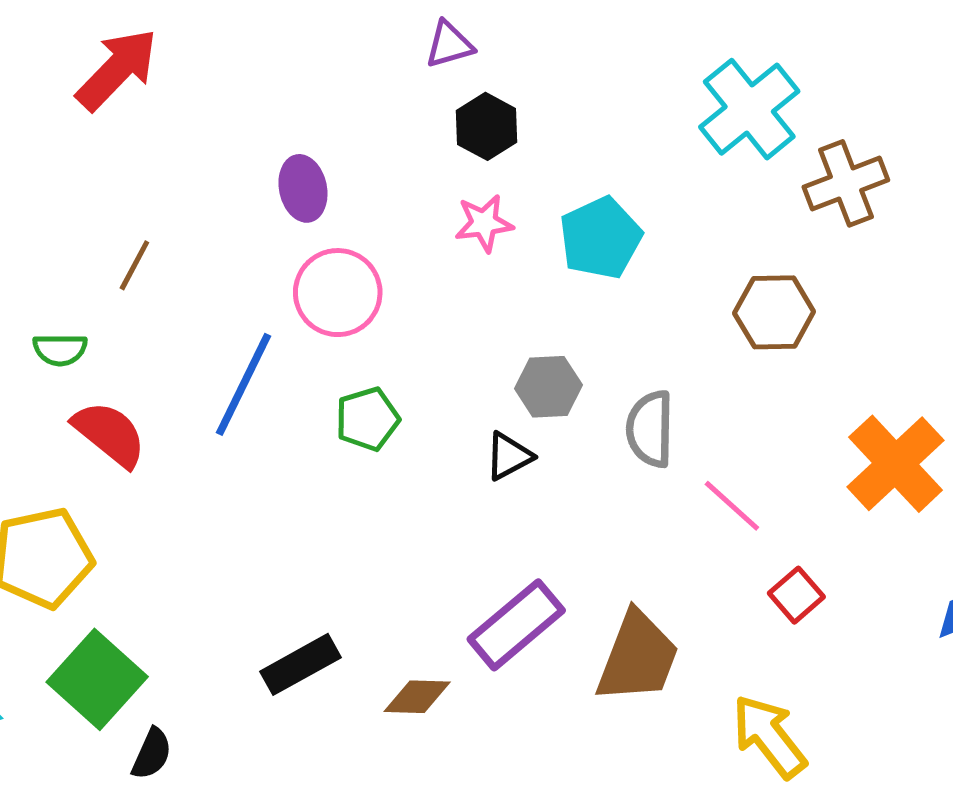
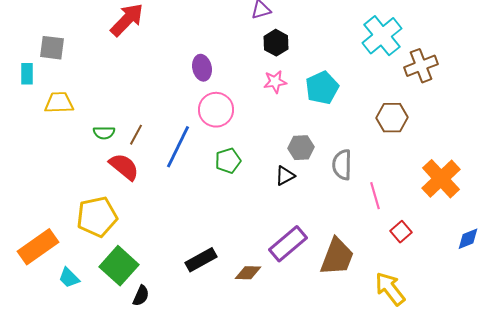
brown line: (134, 265) -> (136, 135), moved
pink line: (732, 506) -> (375, 196), turned 32

